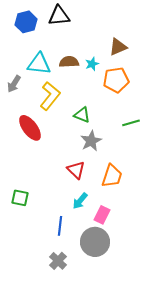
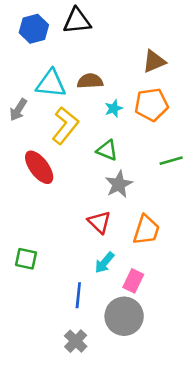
cyan star: (92, 64) -> (114, 108), moved

